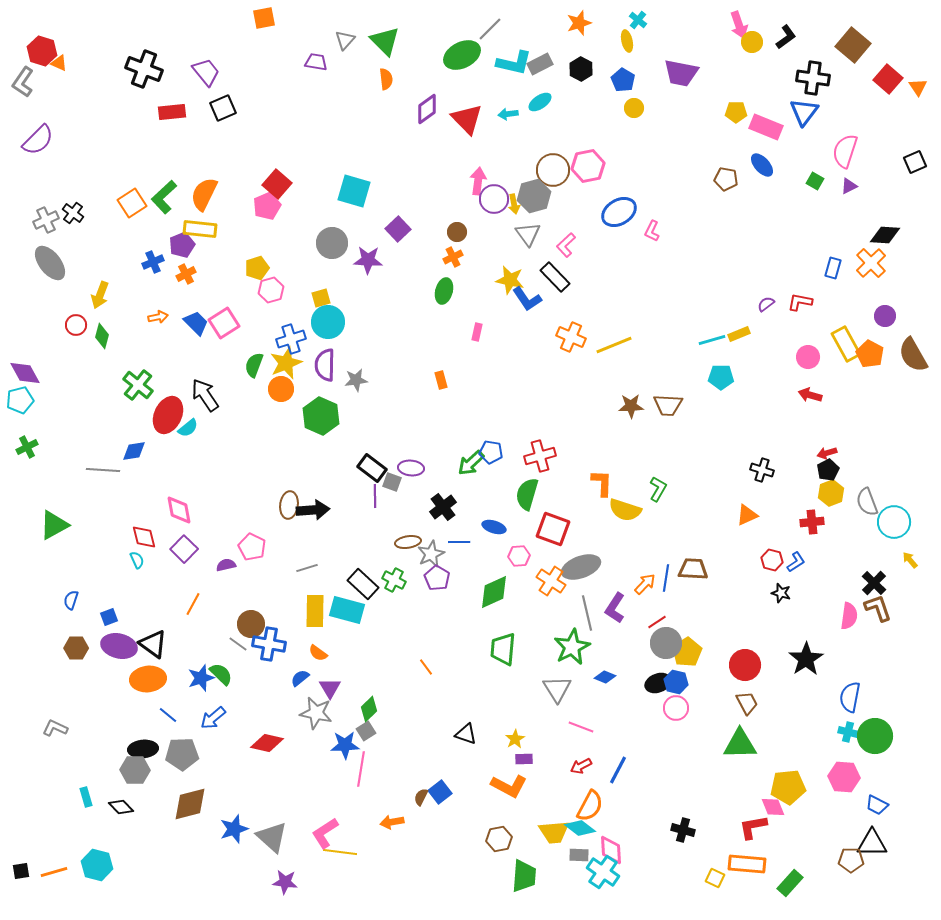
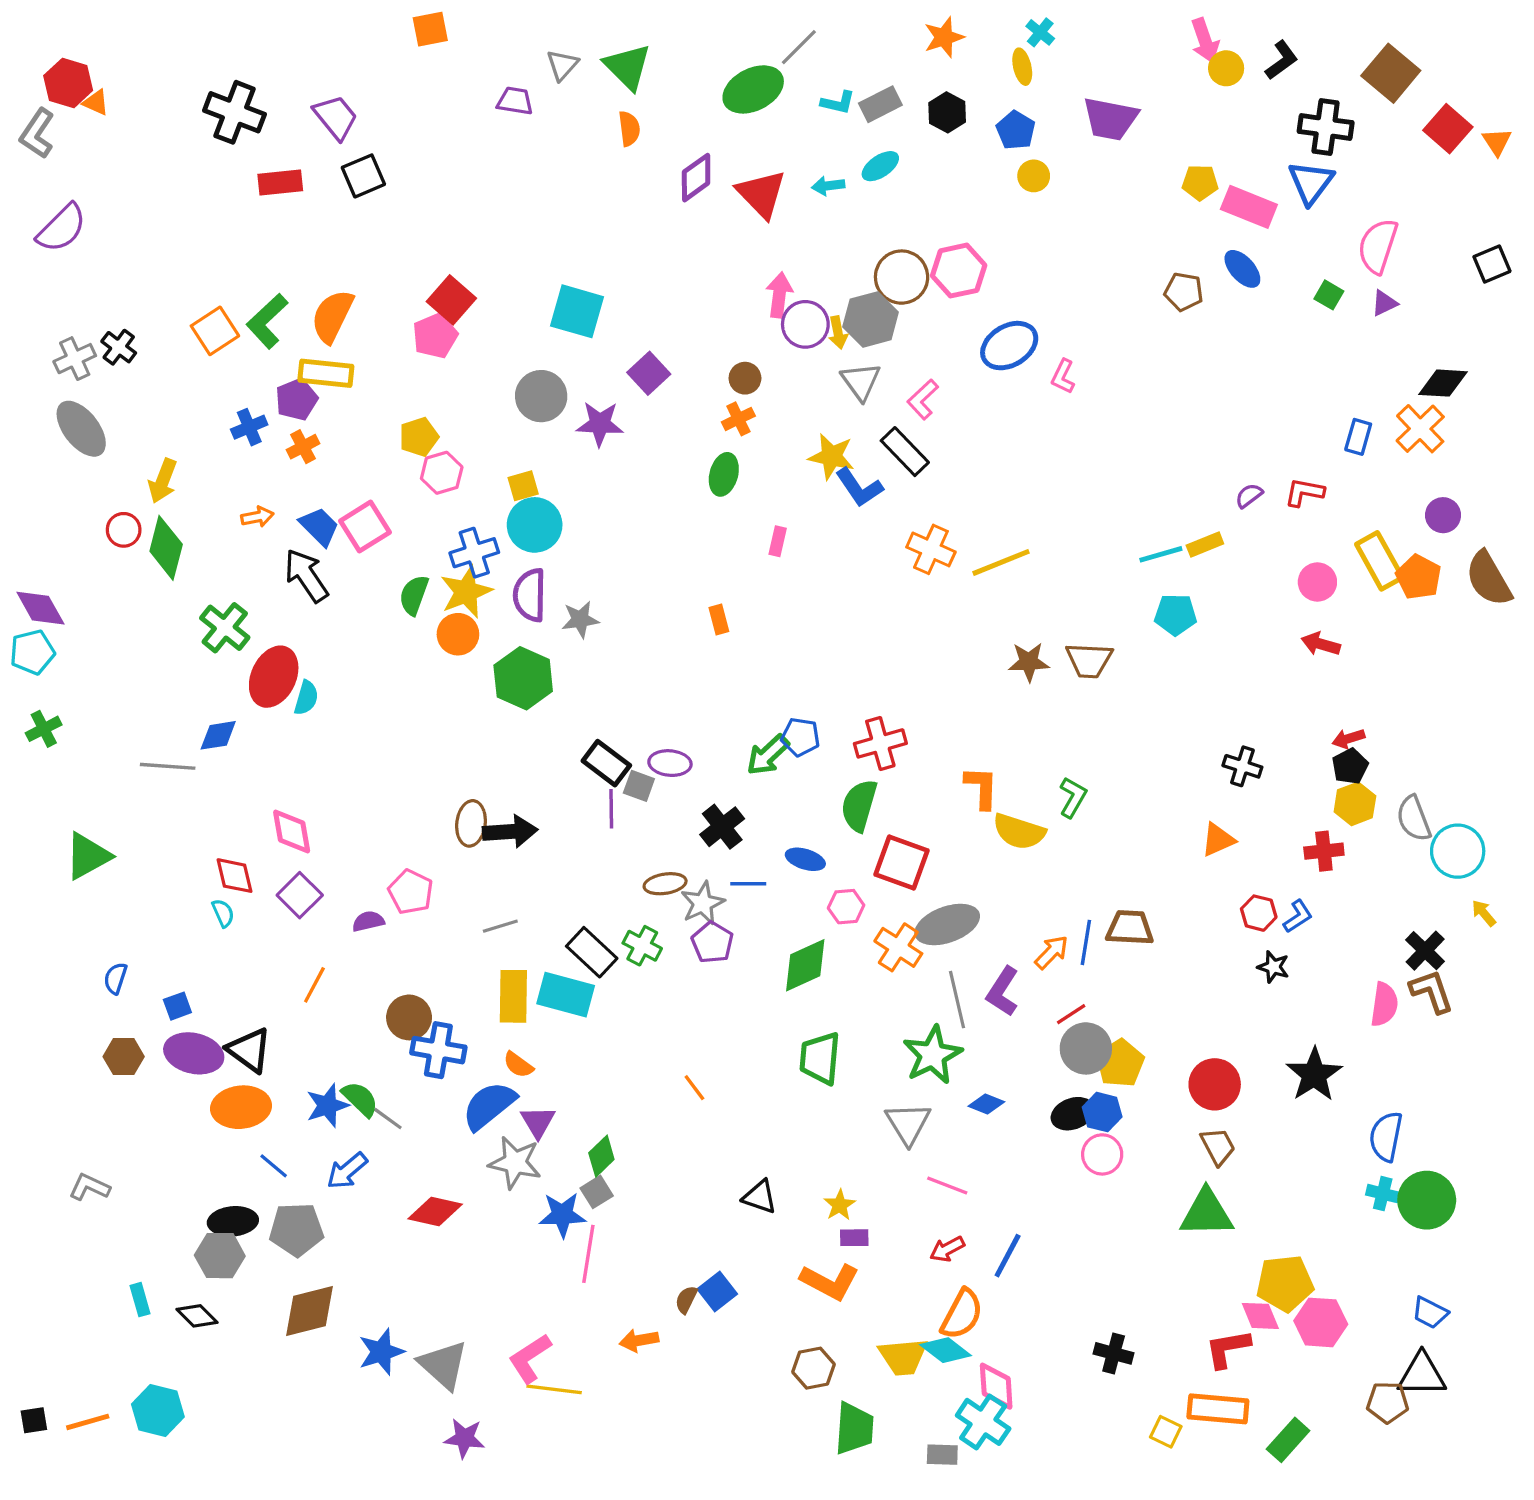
cyan L-shape: (514, 63) -> (838, 103), size x0.6
green diamond: (102, 336) -> (166, 548), size x1.5
black arrow: (205, 395) -> (306, 575), moved
cyan semicircle: (188, 428) -> (306, 698), turned -35
gray line: (238, 644) -> (388, 1119), moved
blue semicircle: (300, 678) -> (489, 1106), size x1.8
pink hexagon: (844, 777) -> (1321, 1322), moved
gray rectangle: (579, 855) -> (942, 1455), moved

